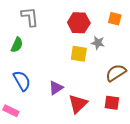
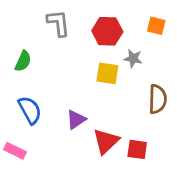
gray L-shape: (30, 17) -> (58, 23), moved
brown semicircle: (116, 73) -> (158, 99), turned 125
red square: (112, 103) -> (137, 149), moved

